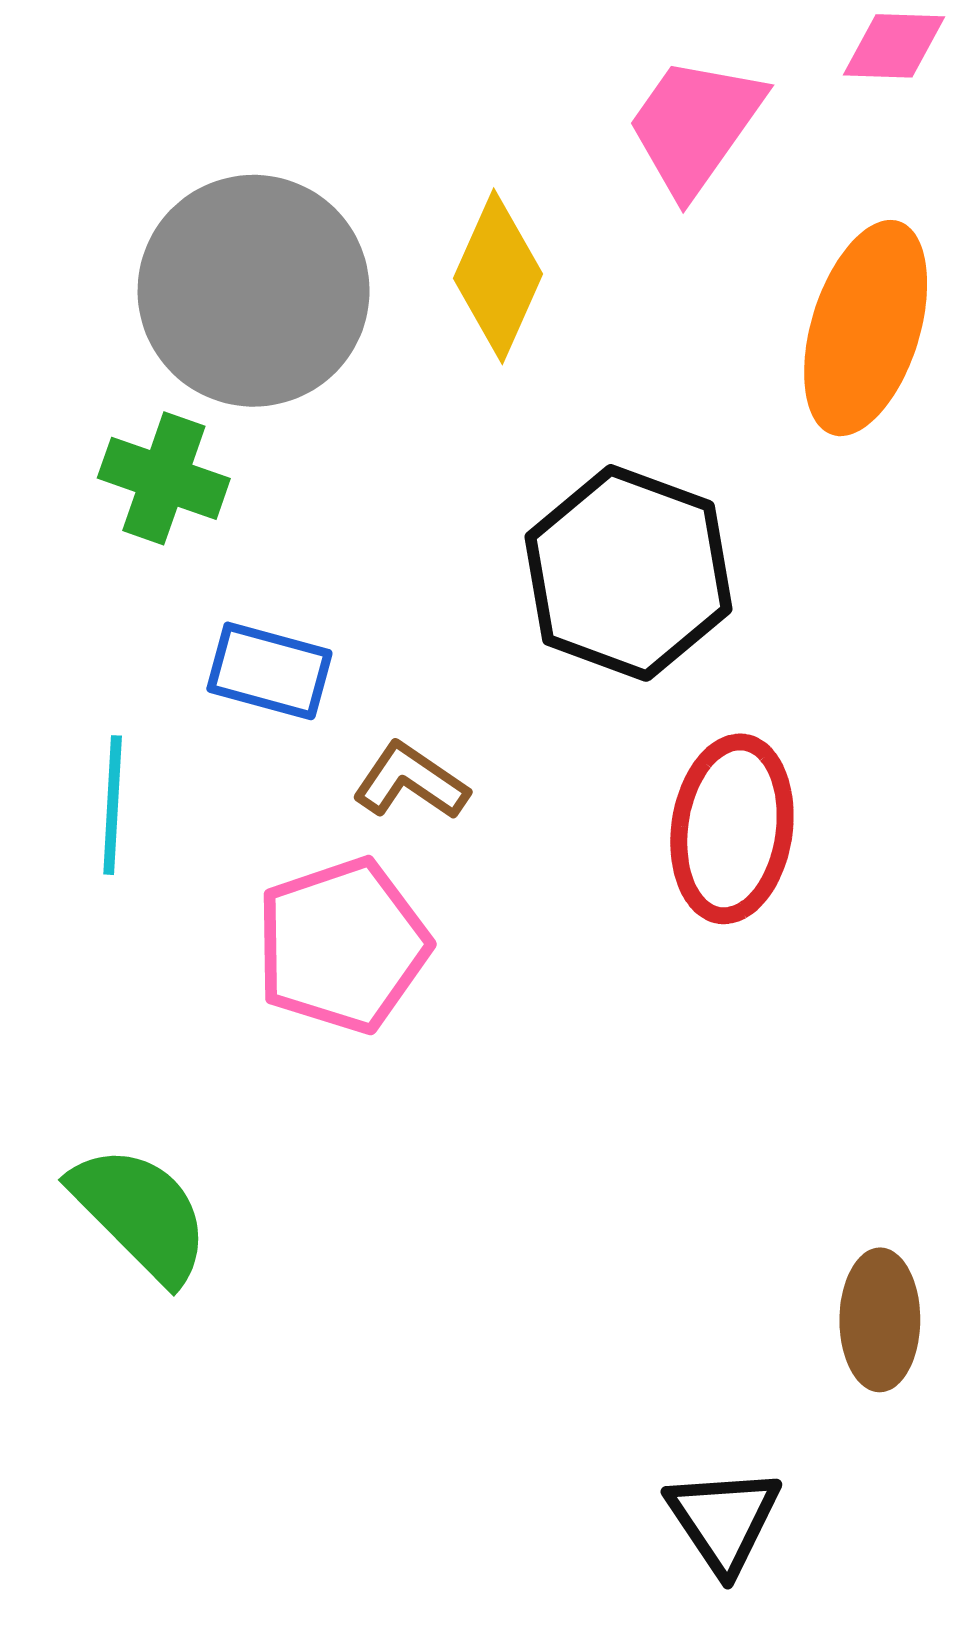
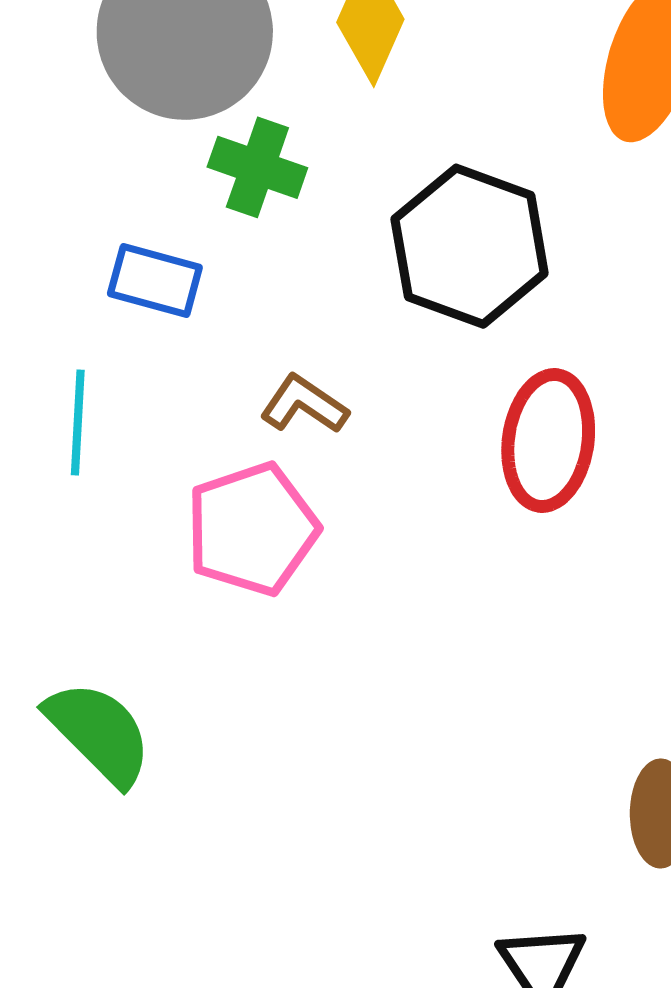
green cross: (164, 478) -> (257, 167), moved
blue rectangle: (269, 671) -> (155, 281), moved

